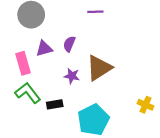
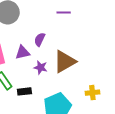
purple triangle: (44, 49) -> (23, 52), moved
yellow cross: (145, 105) -> (92, 93), moved, turned -32

